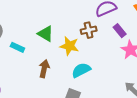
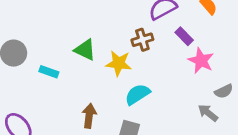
brown arrow: (44, 69) -> (89, 116), moved

